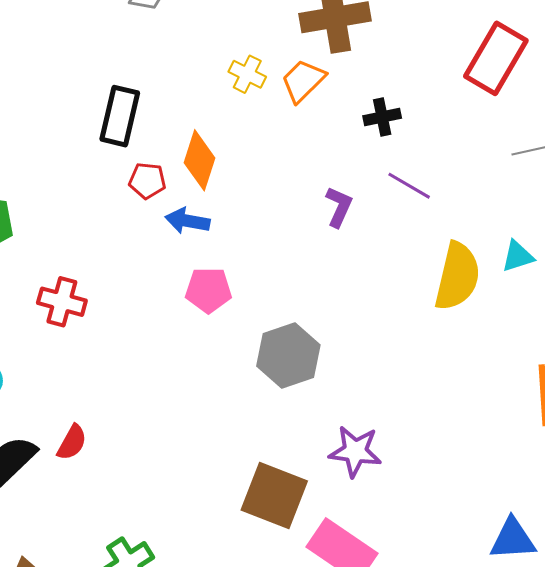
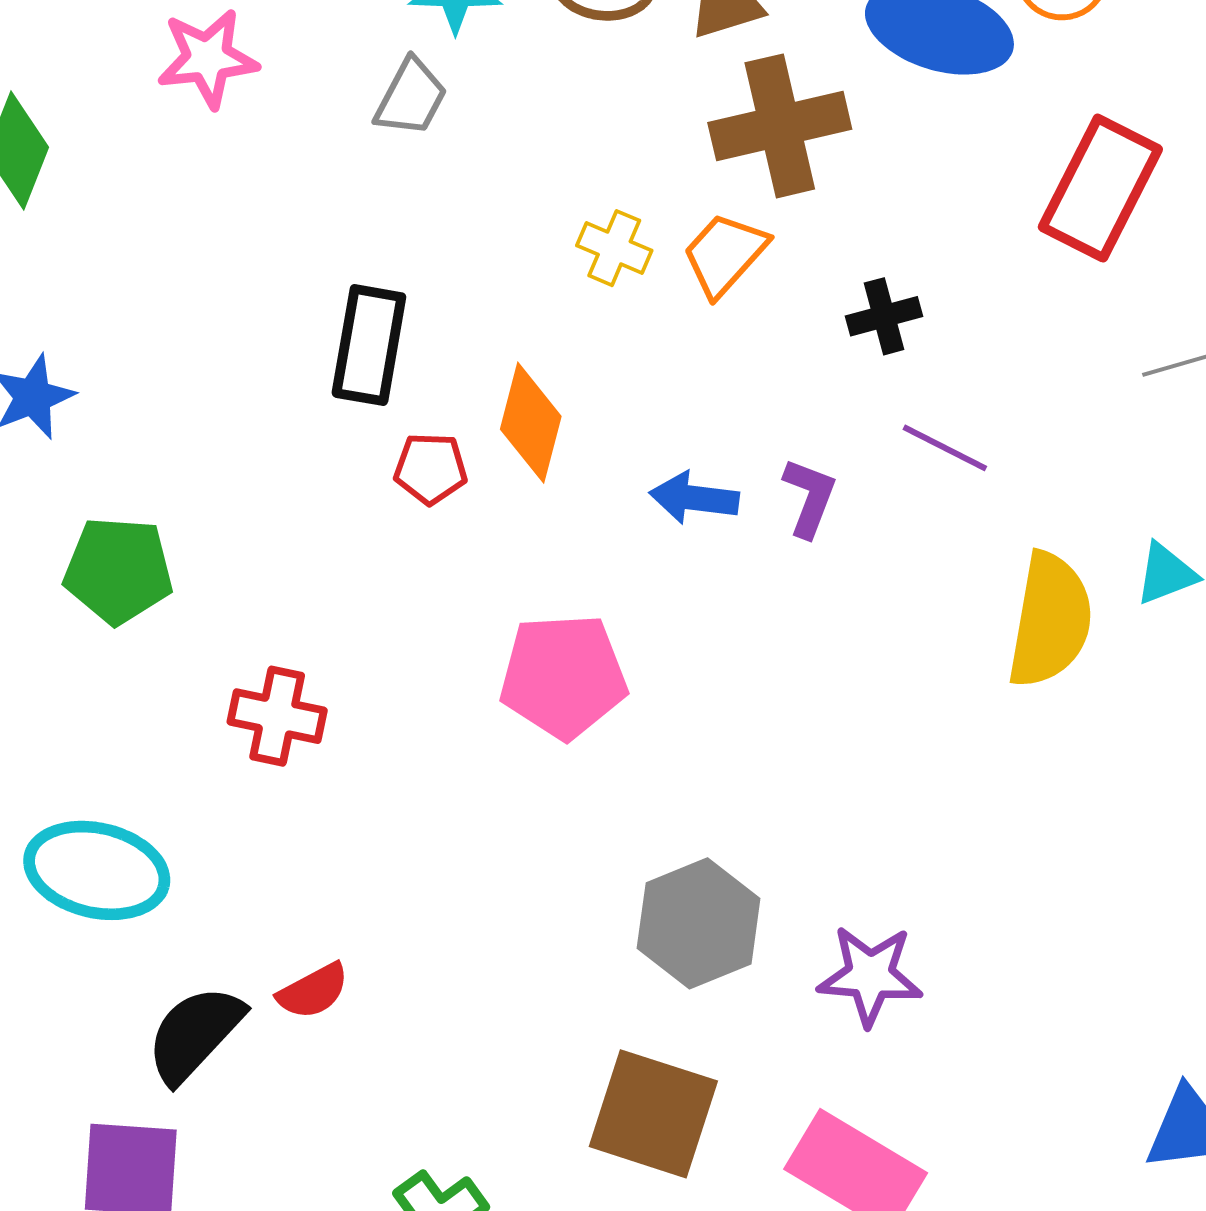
blue arrow: (187, 221) -> (694, 498), moved
pink pentagon: (208, 290) -> (563, 676), size x1.4
gray hexagon: (288, 356) -> (699, 923), moved
red semicircle: (72, 442) -> (313, 991), turned 36
brown square: (274, 496) -> (653, 1114), moved

